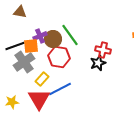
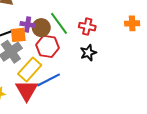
purple cross: (40, 36) -> (28, 24), turned 32
red cross: (103, 50) -> (87, 27), moved
yellow rectangle: (42, 79) -> (30, 69), size x1.6

